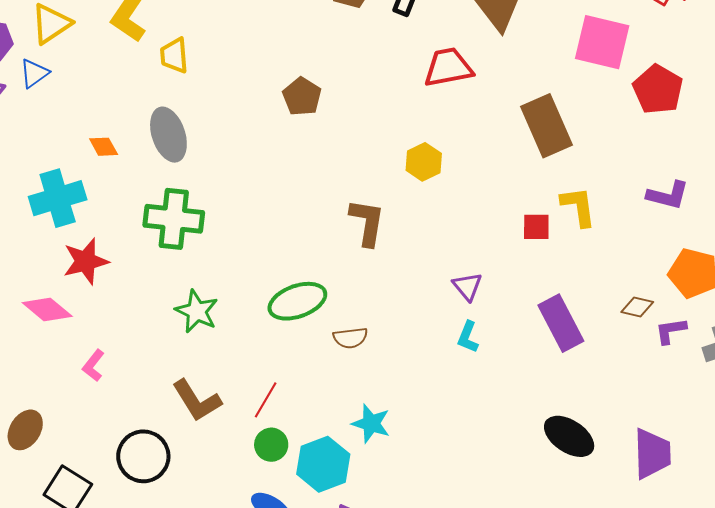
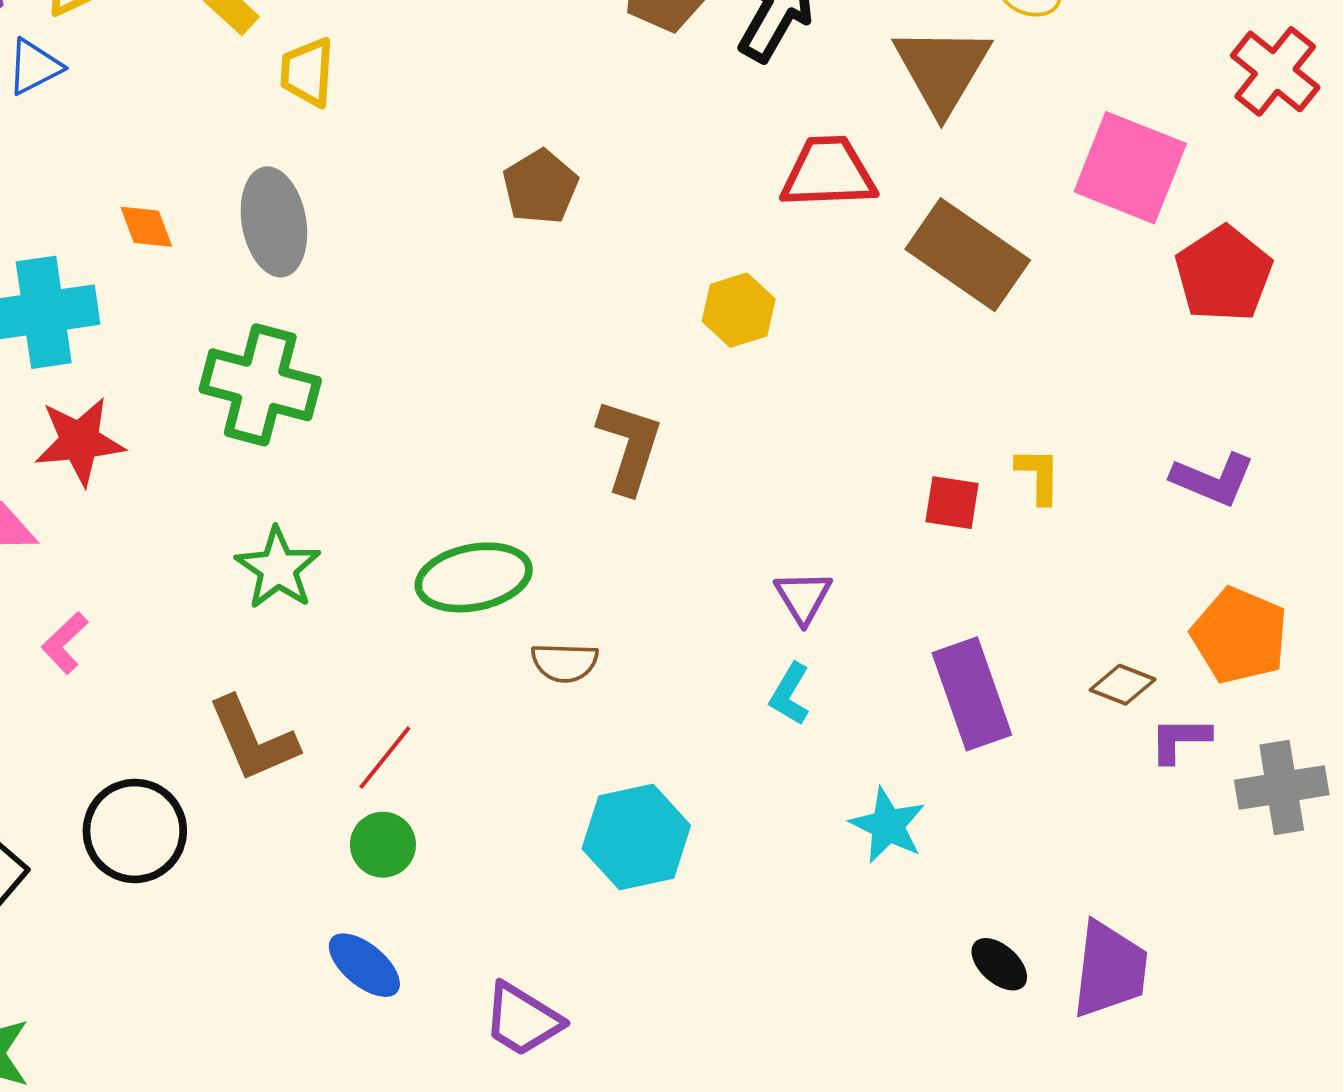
brown rectangle: (546, 126) -> (968, 255), moved, turned -40
yellow hexagon: (424, 162) -> (739, 310), moved
yellow L-shape: (578, 206) -> (1038, 476), size x0.7
cyan star: (371, 424) -> (888, 825), moved
black ellipse: (569, 436) -> (999, 964), moved, size x0.6
cyan hexagon: (323, 464) -> (636, 837), moved

